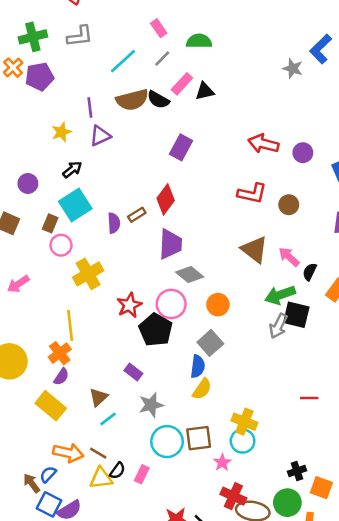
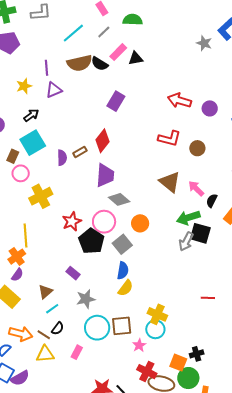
gray square: (210, 343) -> (122, 244), moved
black semicircle: (117, 471) -> (58, 329), moved
orange square: (321, 488) -> (178, 363), moved

